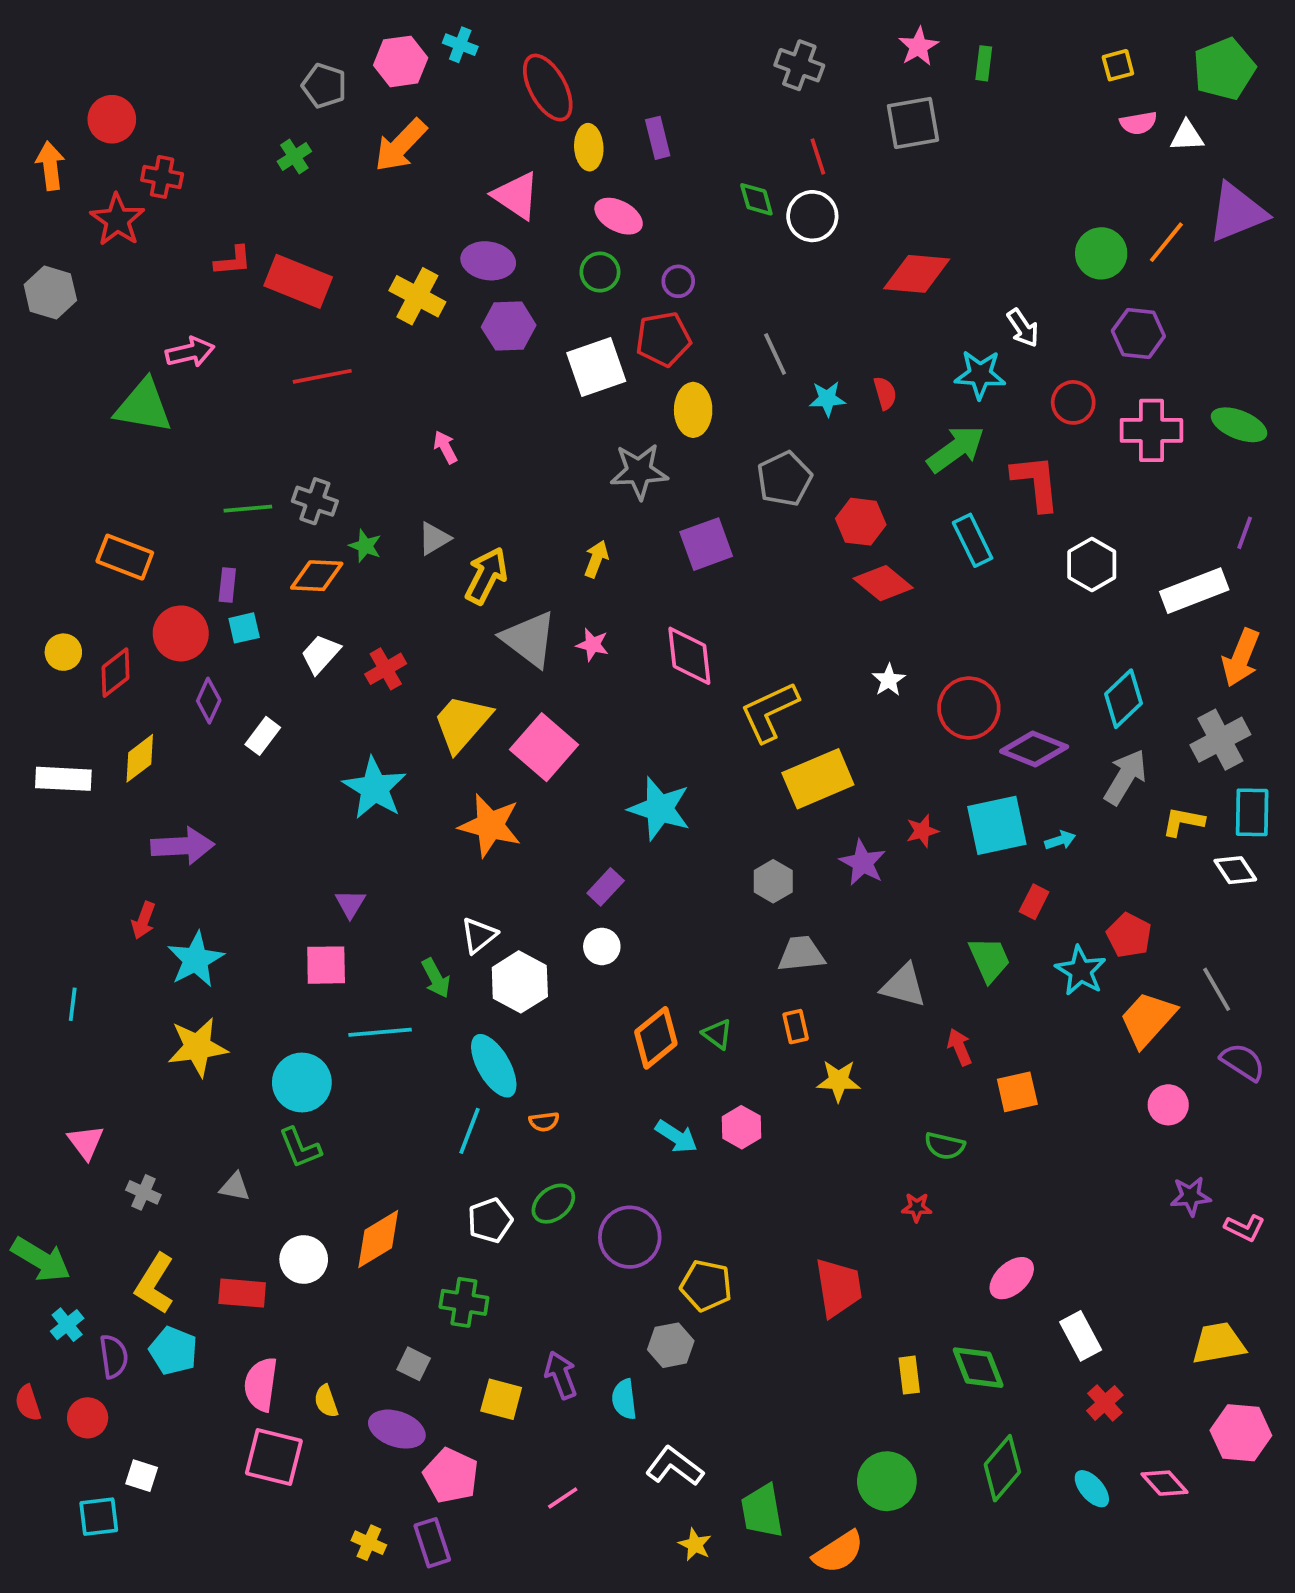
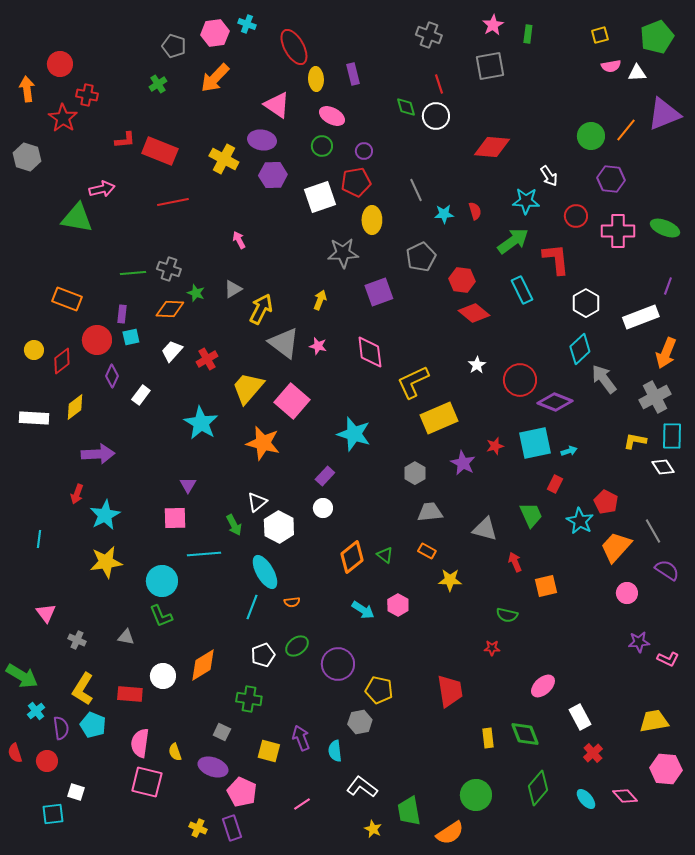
cyan diamond: (1124, 699) -> (580, 349), moved
gray arrow: (1125, 777) -> (604, 379), moved, turned -68
orange rectangle: (796, 1027) -> (427, 551), turned -48

